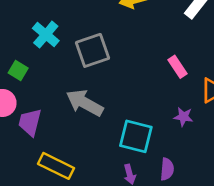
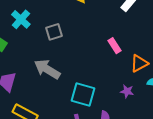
gray square: (93, 50) -> (54, 32), size x0.7
purple star: (183, 117) -> (127, 91), moved

